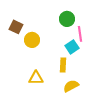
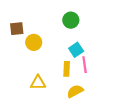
brown square: (16, 27) -> (17, 29), turned -32
pink line: (80, 34) -> (85, 65), moved

